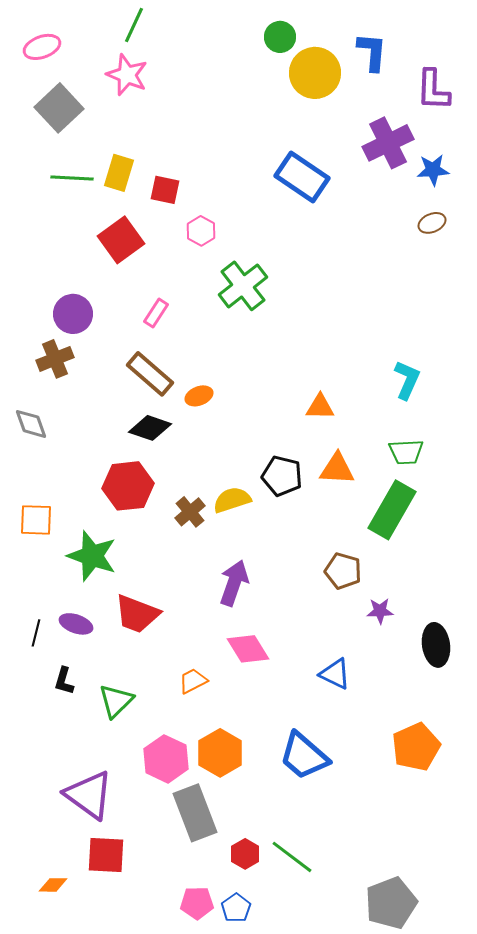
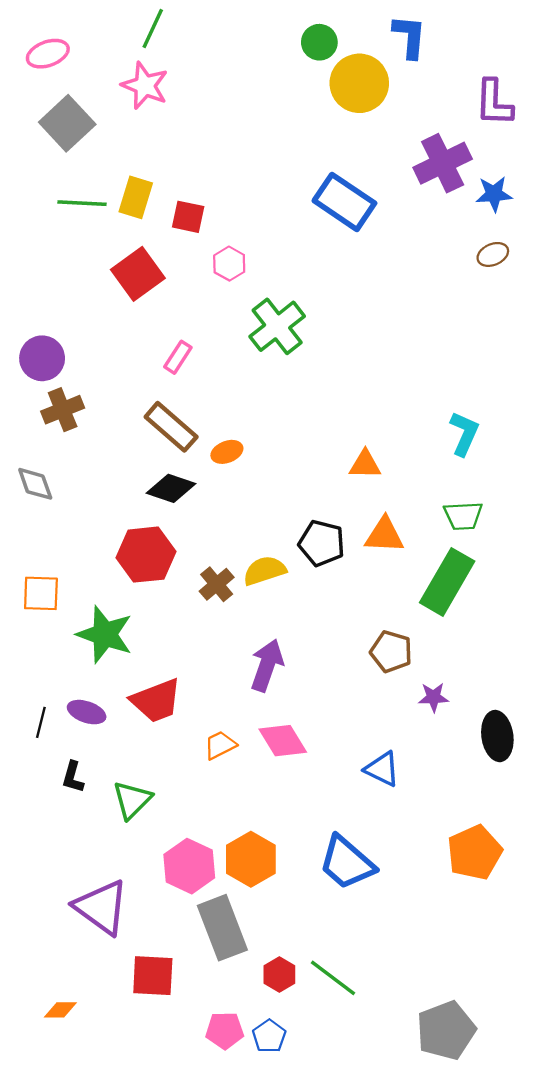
blue L-shape: (372, 52) -> (410, 37), moved
purple circle: (73, 314) -> (42, 358), moved
red trapezoid: (137, 614) -> (156, 701), turned -42
orange trapezoid: (193, 681) -> (220, 745), moved
red square: (106, 855) -> (153, 976), moved

